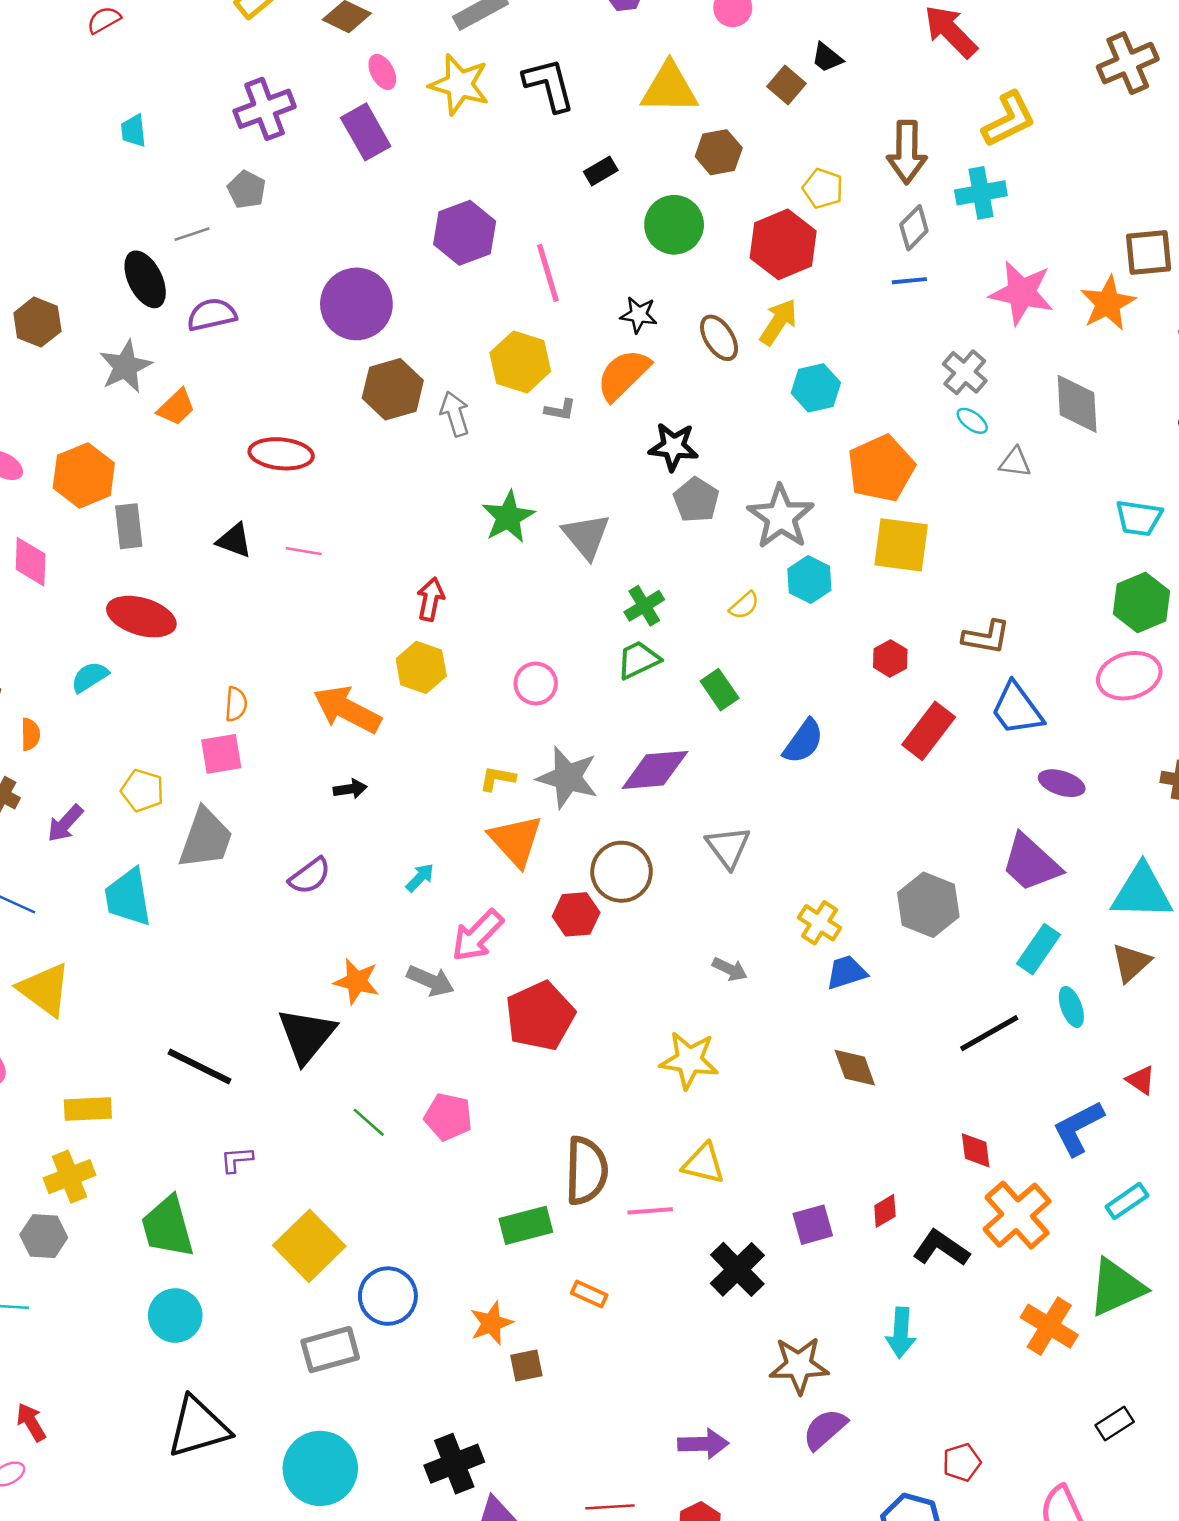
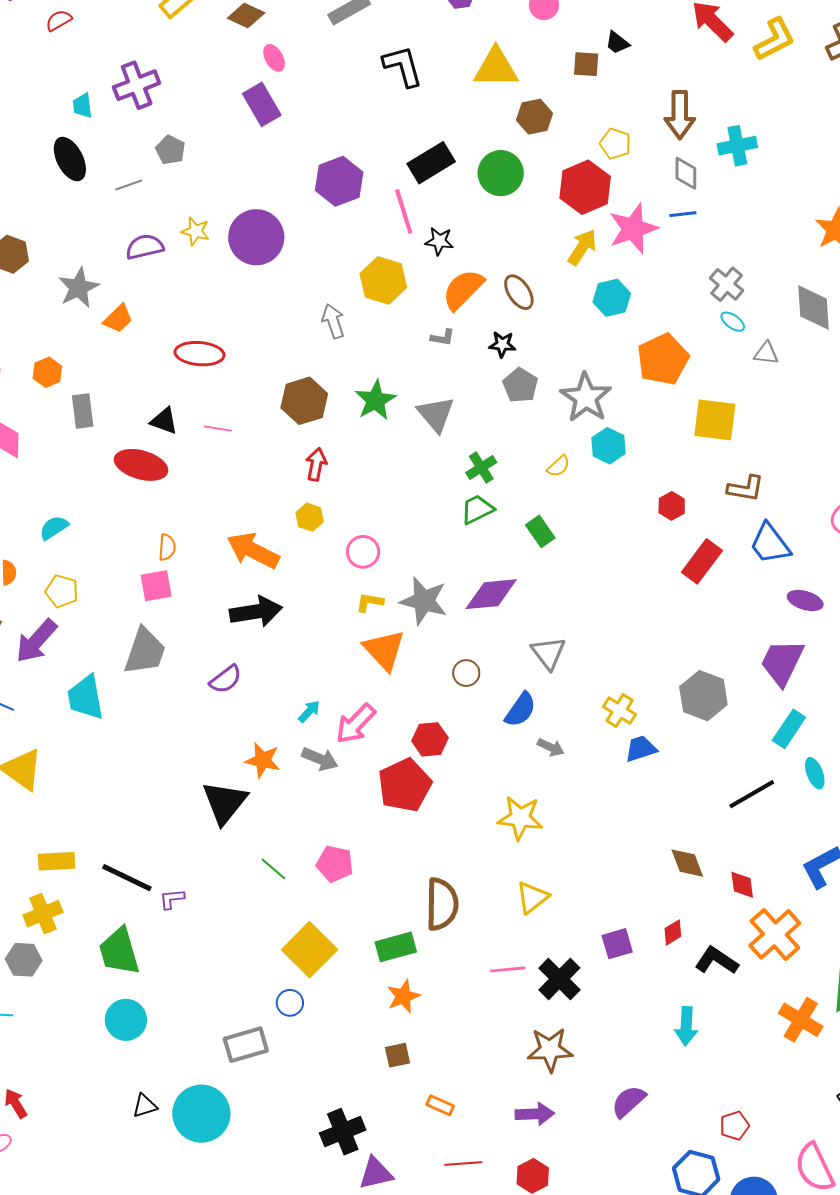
yellow star: (459, 84) -> (195, 231), moved, size x0.6
brown square: (786, 85) -> (586, 64), turned -36
purple cross: (265, 109) -> (137, 85), moved
yellow L-shape: (1009, 119) -> (775, 39), moved
black rectangle: (601, 171) -> (431, 163), moved, size x1.8
gray diamond: (914, 228) -> (686, 173), turned -44
black ellipse: (145, 279) -> (70, 159), moved
pink star: (1022, 293) -> (633, 229), moved, turned -30
black star: (639, 315) -> (439, 241), moved
brown ellipse: (719, 338) -> (519, 292), moved
brown hexagon: (393, 389) -> (304, 401), moved
gray L-shape: (560, 410) -> (443, 337), moved
black star: (673, 447) -> (502, 344), size x0.7
orange hexagon: (84, 475) -> (47, 372), size x0.6
yellow square: (901, 545) -> (715, 420), moved
red ellipse: (141, 617) -> (141, 465), moved
yellow hexagon: (421, 667) -> (310, 517), size x0.7
pink circle: (536, 683) -> (363, 552), moved
blue semicircle: (803, 741) -> (521, 710), moved
black arrow: (350, 789) -> (256, 612), size x2.0
yellow pentagon: (142, 791) -> (62, 591), moved
purple arrow: (65, 823) -> (36, 641), size x1.5
purple trapezoid: (1031, 863) -> (782, 662), turned 74
brown circle: (621, 872) -> (466, 673), size x0.6
cyan arrow: (420, 878) -> (309, 711), moved
red hexagon: (576, 914) -> (430, 739), moved
black line: (200, 1067) -> (127, 878), moved
brown diamond: (855, 1068) -> (687, 863), moved
yellow triangle: (704, 1164) -> (532, 898), turned -51
pink line: (650, 1211) -> (508, 969), moved
yellow square: (309, 1246) -> (310, 950), moved
orange rectangle: (589, 1294) -> (440, 1105), moved
blue circle: (388, 1296) -> (290, 1003), size x0.6
orange star: (491, 1323) -> (403, 996), moved
brown star: (799, 1365) -> (550, 1050), moved
black triangle: (198, 1427) -> (145, 1106), size x0.5
cyan circle: (320, 1468) -> (201, 1114), moved

